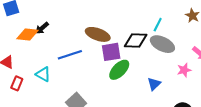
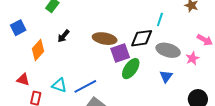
black arrow: (42, 28) -> (63, 36), moved
orange diamond: (28, 34) -> (38, 50), turned -45
gray ellipse: (162, 44) -> (168, 50), moved
blue line: (70, 55) -> (85, 86), moved

